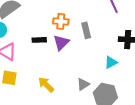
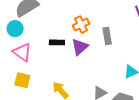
orange cross: (61, 21) -> (81, 25), turned -35

